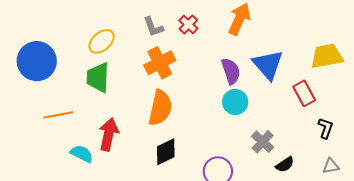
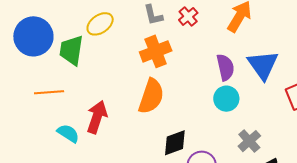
green trapezoid: (98, 77) -> (71, 50), moved
black diamond: (166, 152) -> (175, 143), moved

